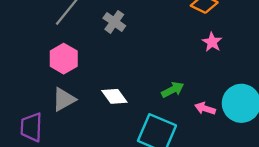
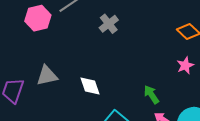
pink hexagon: (64, 59) -> (38, 18), moved
green arrow: (173, 90) -> (151, 95), moved, turned -114

